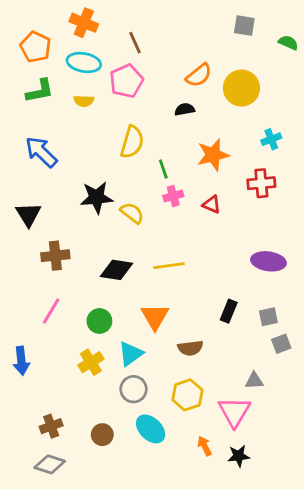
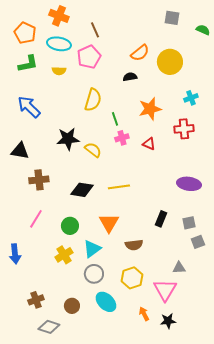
black triangle: (28, 214) -> (20, 151), turned -48
gray diamond: (50, 464) -> (49, 327), moved

